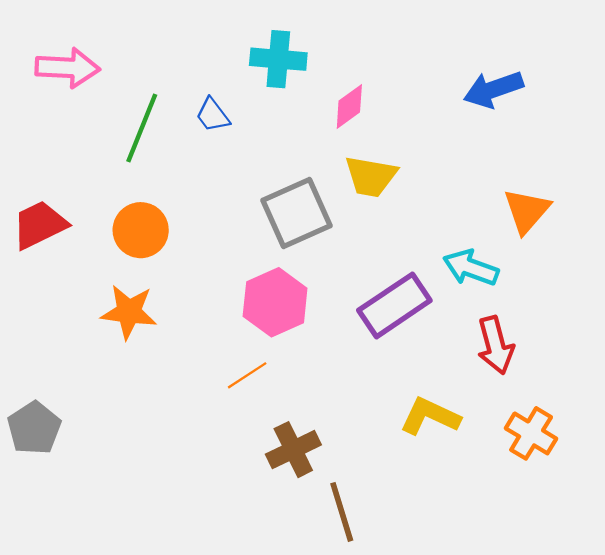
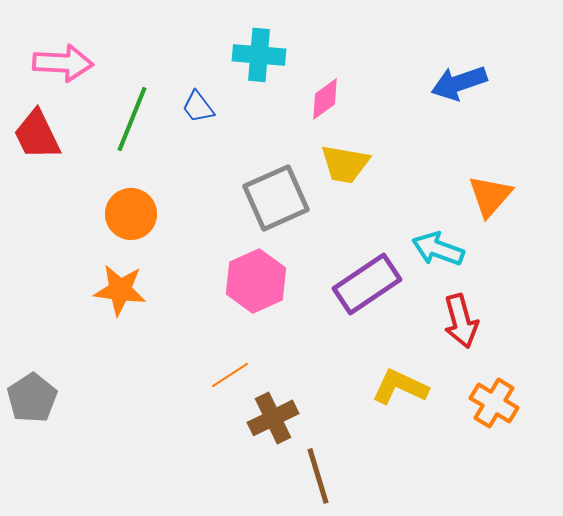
red trapezoid: (40, 225) -> (37, 135), moved, turned -90
orange line: (247, 375) -> (230, 375), moved

